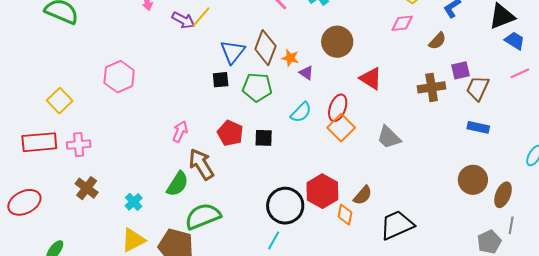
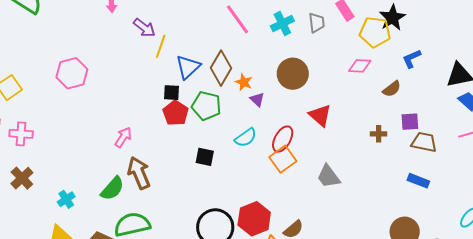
yellow line: (201, 17) -> (161, 46), moved, turned -30
brown cross: (432, 87) -> (379, 134), size x0.6
brown trapezoid: (478, 88) -> (424, 142), turned 68
red pentagon: (230, 133) -> (176, 113), moved

